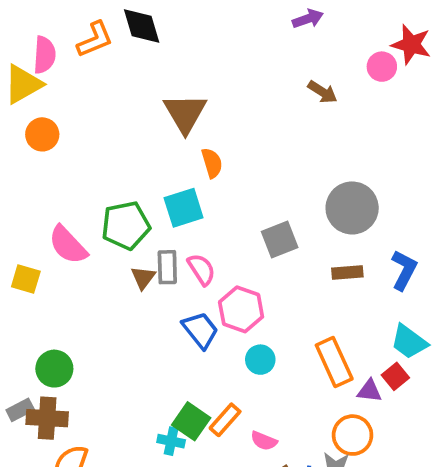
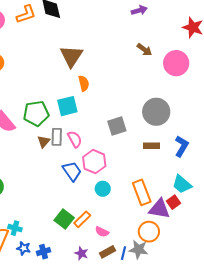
pink circle: (382, 67) -> (176, 63), moved, size x1.6
purple triangle: (370, 391) -> (159, 209), size x1.6
cyan cross: (171, 441) -> (15, 228), moved

